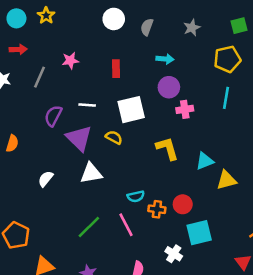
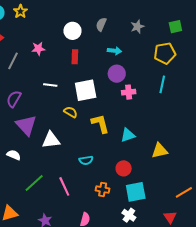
white circle: (114, 19) -> (72, 31), moved
purple semicircle: (53, 116) -> (14, 99), moved
purple triangle: (79, 138) -> (26, 125), moved
yellow L-shape: (167, 148) -> (100, 124), moved
cyan triangle: (205, 161) -> (128, 135), moved
white semicircle: (46, 179) -> (14, 155), moved, turned 72
orange cross: (157, 209) -> (103, 190), moved
pink line: (126, 225) -> (64, 186), moved
green line: (89, 227) -> (34, 183), moved
white cross: (174, 254) -> (129, 215), moved

